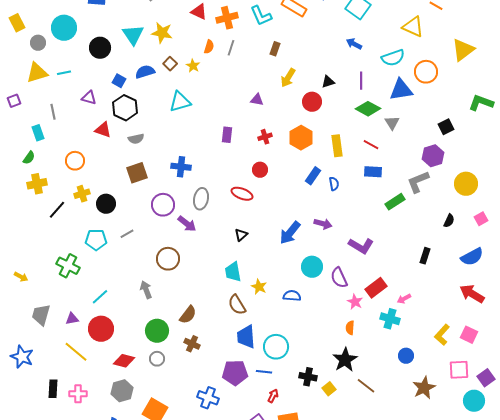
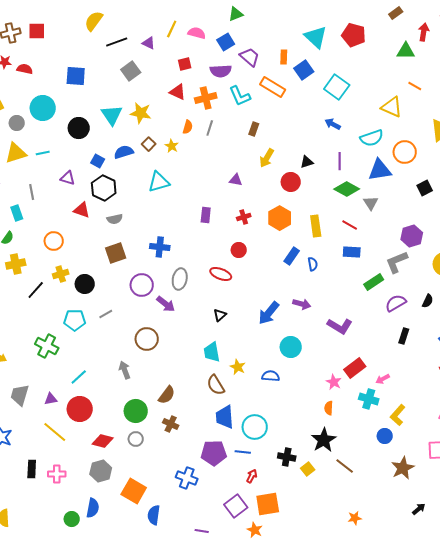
black square: (446, 127) -> (425, 188), moved
purple semicircle: (339, 278) -> (396, 303), moved, turned 85
yellow L-shape: (442, 335) -> (398, 415), moved

